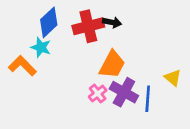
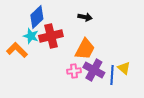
red cross: (88, 26) -> (51, 36), moved
yellow triangle: (173, 78) -> (124, 68), moved
pink cross: (98, 94) -> (74, 71), turned 32

